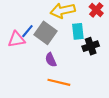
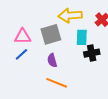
blue line: (27, 31) -> (21, 54), moved
gray square: (45, 33) -> (51, 34), turned 30

